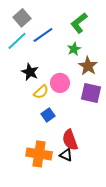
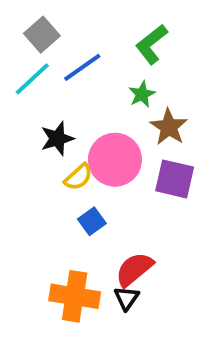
black star: (30, 72) -> (57, 139), turned 30
pink circle: (60, 83) -> (115, 160), size x1.4
red semicircle: (70, 140) -> (134, 269), turned 70
black triangle: (66, 155) -> (127, 298), turned 40

